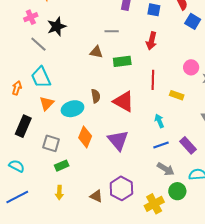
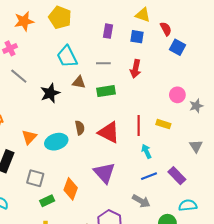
black star: (57, 26) -> (50, 93), moved
gray line: (112, 31) -> (103, 63), moved
cyan trapezoid: (41, 77) -> (67, 57), moved
red line: (153, 80) -> (139, 126), moved
orange diamond: (85, 137) -> (71, 189), moved
gray arrow: (166, 169) -> (141, 201), moved

